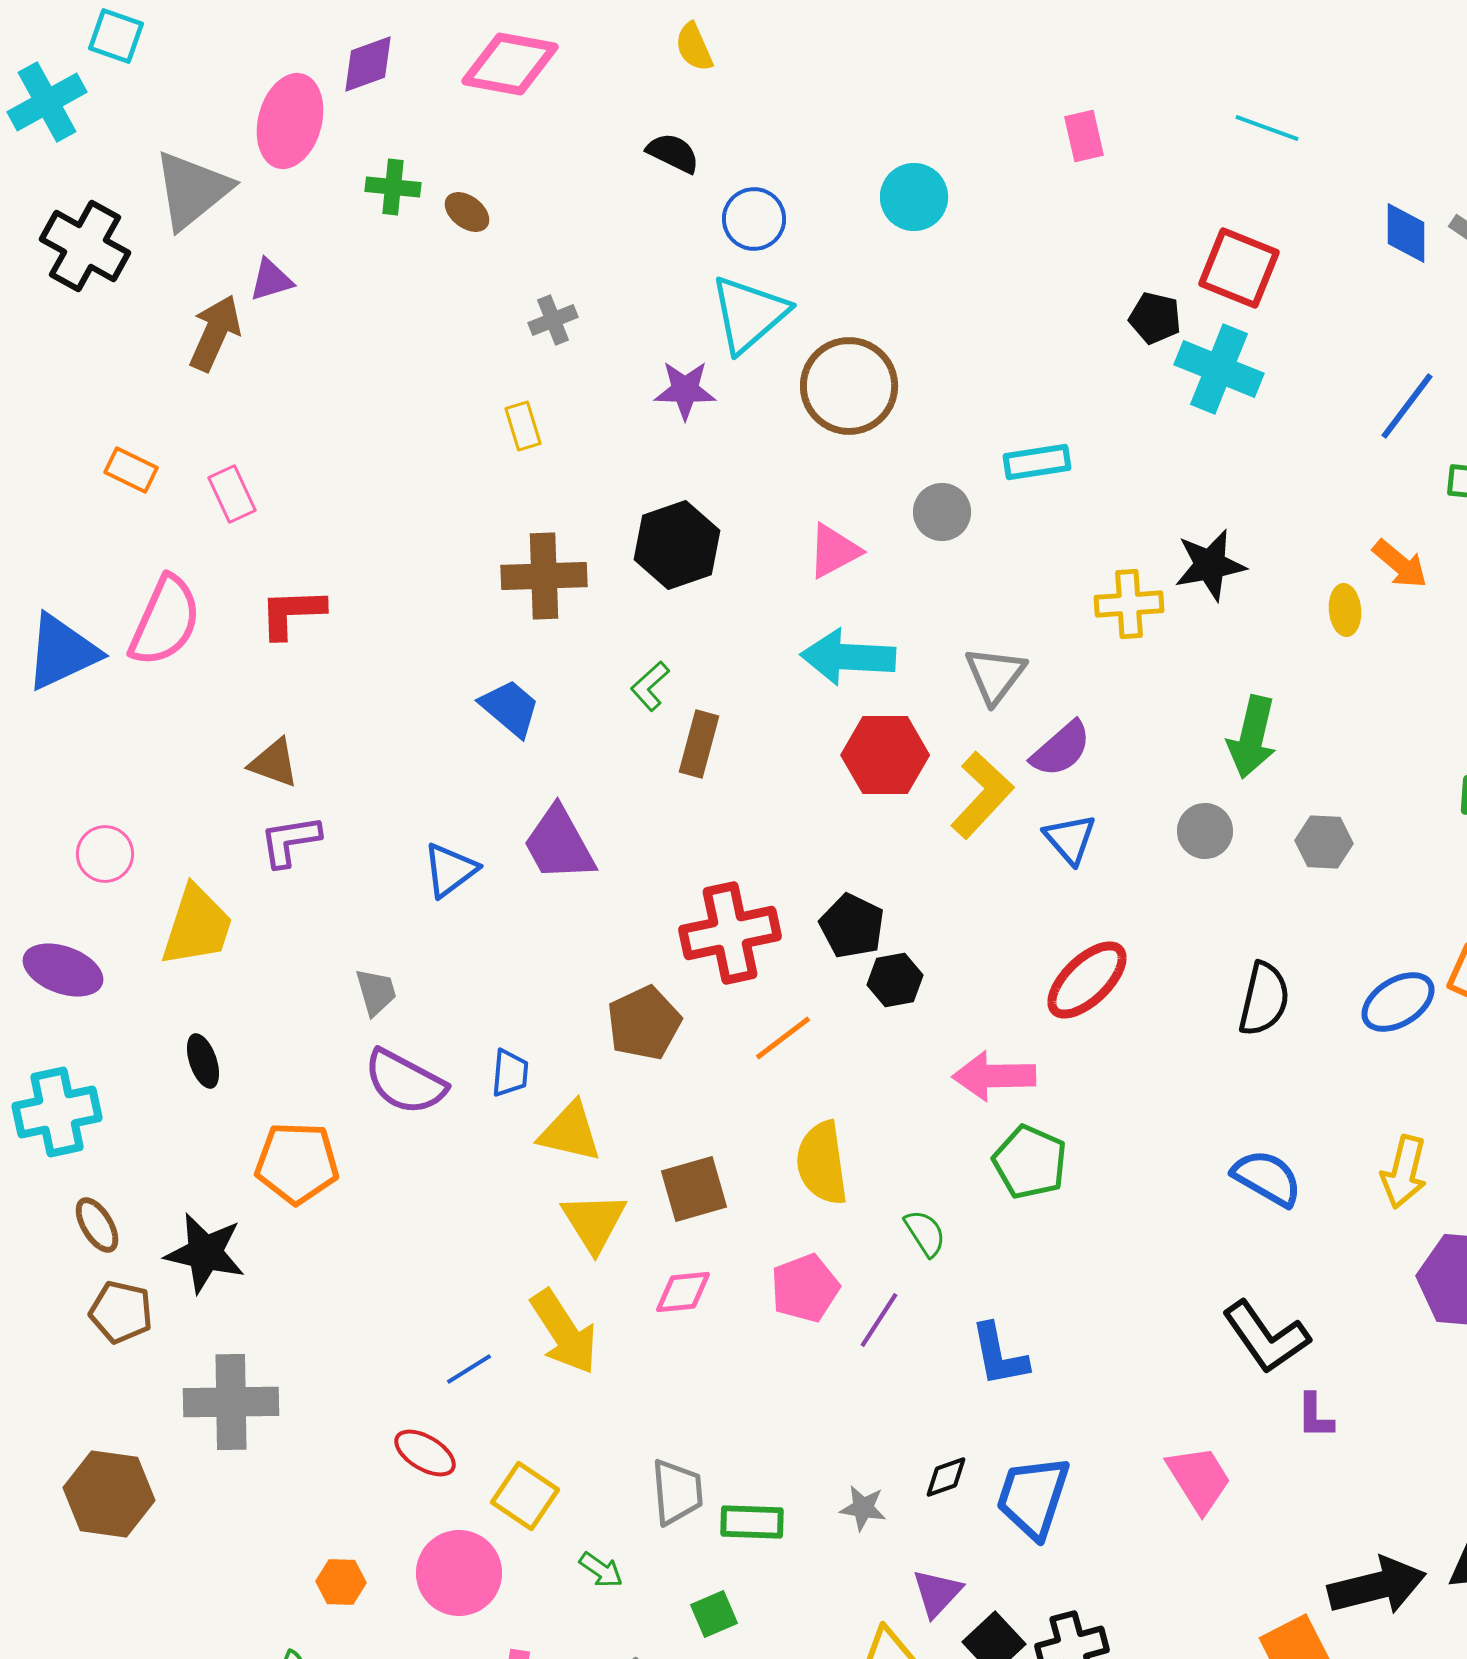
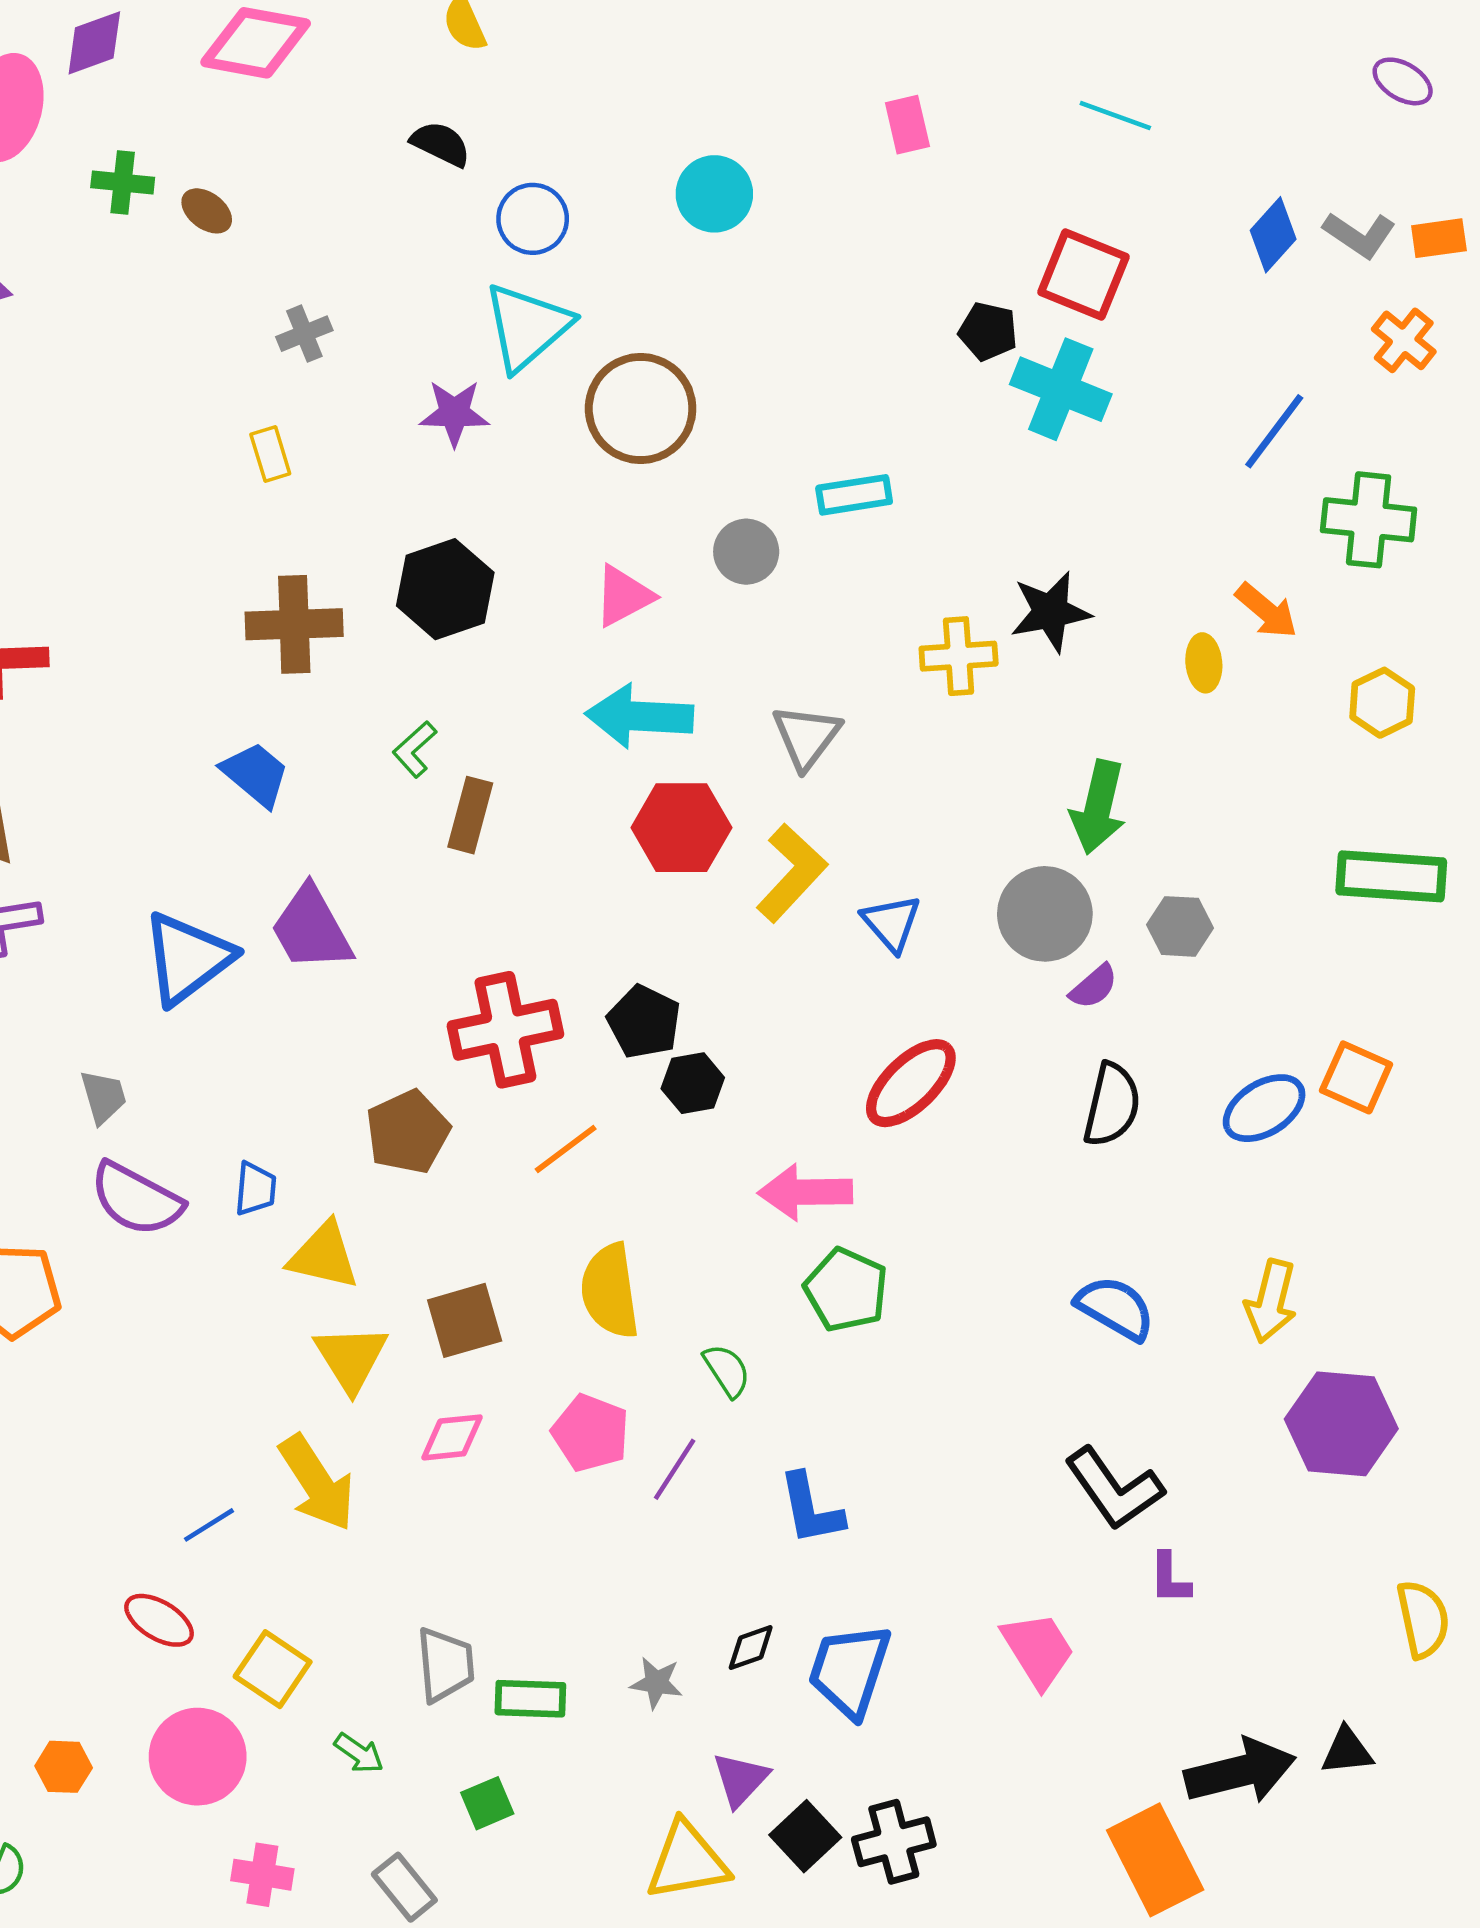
blue diamond: (1406, 233) -> (1273, 235), turned 42
purple semicircle: (1061, 749) -> (1094, 987), moved, size x0.7
gray circle: (1205, 831) -> (1045, 914), size x1.5
blue triangle: (450, 870) -> (187, 958), size x1.5
pink pentagon: (805, 1288) -> (591, 1433), turned -30

